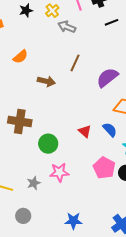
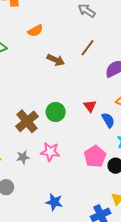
brown cross: (20, 121) -> (27, 121), moved, turned 30
red triangle: (85, 131) -> (90, 106), moved
green circle: (48, 144) -> (56, 112), moved

